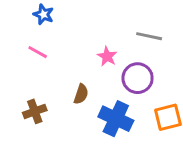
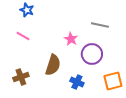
brown semicircle: (81, 94) -> (53, 65), size x1.5
blue cross: (116, 119) -> (77, 82), size x0.6

